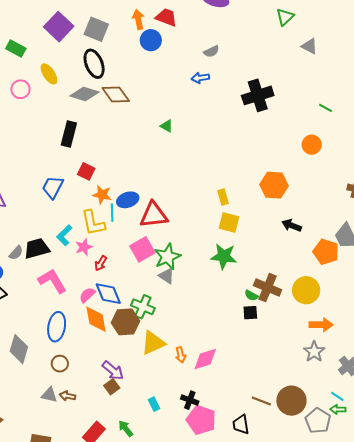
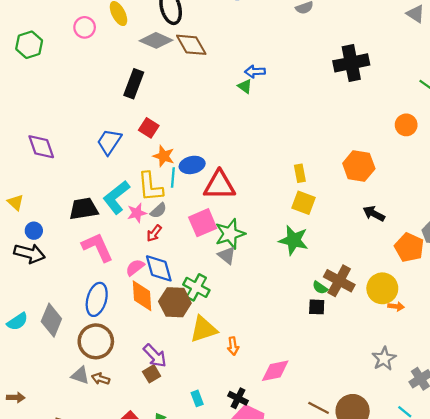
blue arrow: (200, 78) -> (255, 72), moved
cyan L-shape: (64, 235) -> (116, 197), size x1.4
gray semicircle: (16, 253) -> (158, 211), moved
orange arrow: (321, 325) -> (396, 306), moved, size x0.6
pink diamond: (205, 359) -> (275, 371), moved
brown circle: (60, 364) -> (96, 341), size x1.8

